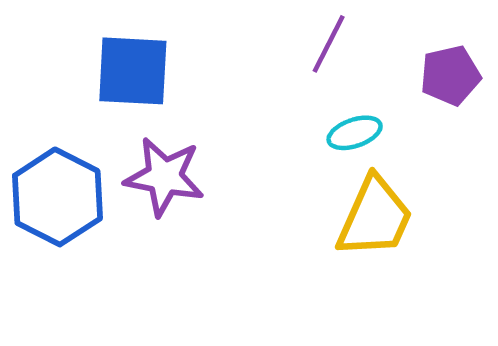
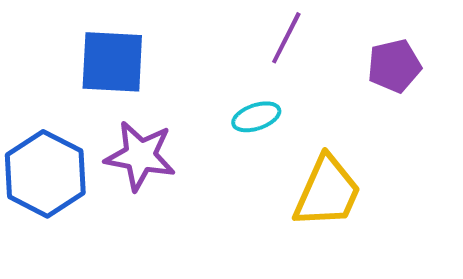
cyan ellipse: (355, 133) -> (256, 117), moved

